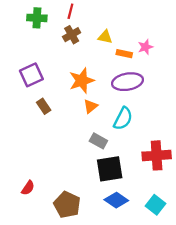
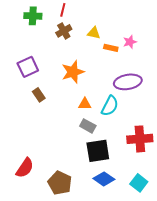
purple ellipse: (128, 82) -> (128, 82), moved
orange triangle: (91, 106) -> (85, 104), moved, turned 40
red semicircle: (28, 188) -> (25, 168), size x1.5

